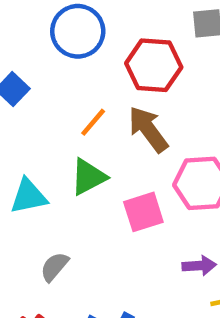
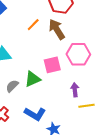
green triangle: (88, 177) -> (33, 79), moved
purple arrow: (199, 266) -> (75, 90), turned -96

